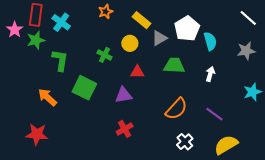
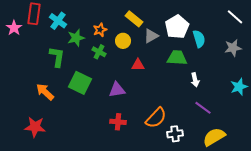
orange star: (106, 12) -> (100, 30), moved
green star: (36, 40) -> (76, 38), moved
green trapezoid: (174, 66) -> (177, 58), moved
red triangle: (137, 72) -> (138, 65), moved
white arrow: (210, 74) -> (195, 80), moved, turned 152
orange semicircle: (176, 109) -> (156, 118), moved
red cross: (125, 129) -> (118, 122), turned 35
white cross: (185, 142) -> (175, 134), turned 35

